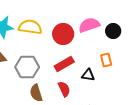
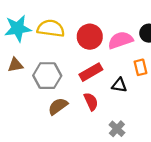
pink semicircle: (89, 25) -> (120, 40), moved
brown semicircle: (36, 93) -> (58, 106), turned 72

